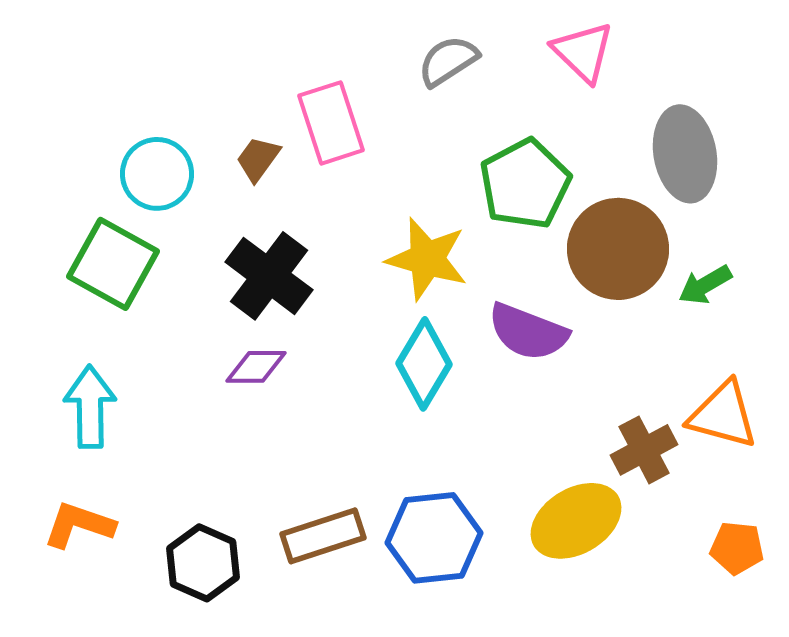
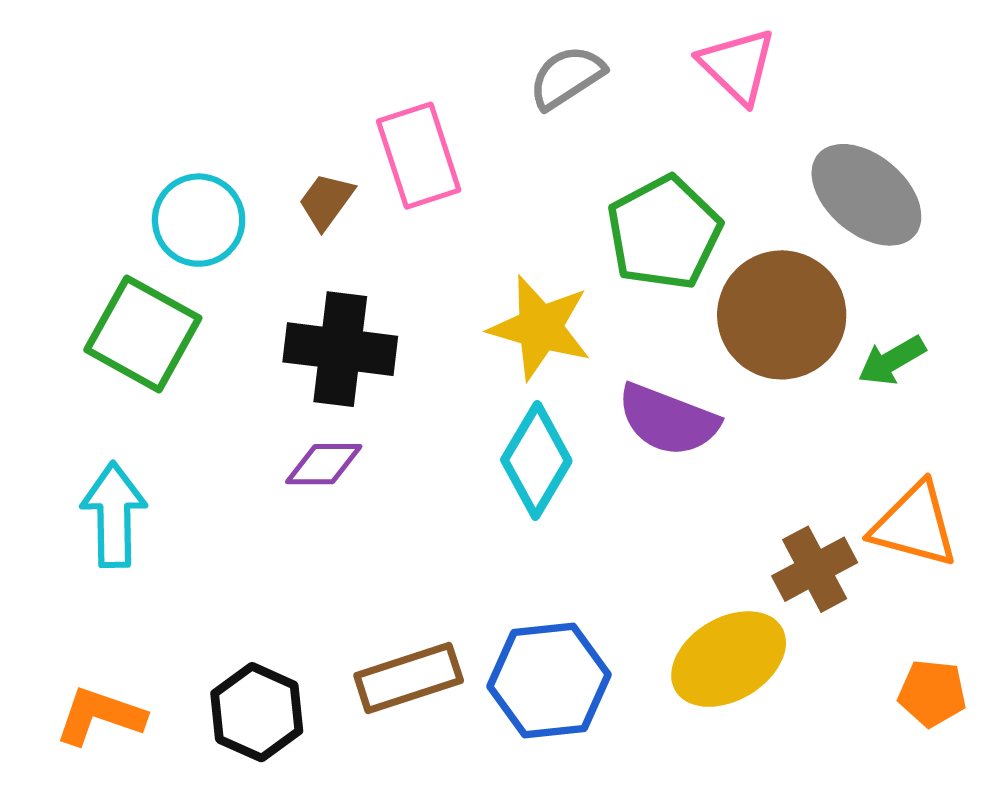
gray ellipse: (685, 154) -> (866, 195), turned -40
black cross: (269, 276) -> (340, 349), turned -30
orange L-shape: (79, 525) -> (100, 716), moved

